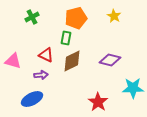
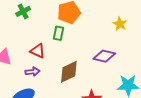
yellow star: (114, 16) -> (120, 24), moved
brown diamond: (72, 61) -> (69, 72), moved

